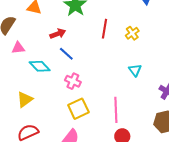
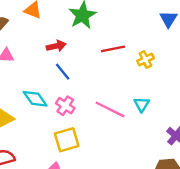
red line: (104, 29) -> (113, 49), turned 60
cyan diamond: (40, 66) -> (35, 99), moved
pink line: (116, 110) -> (110, 109), moved, turned -70

